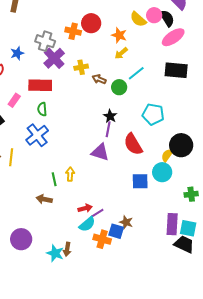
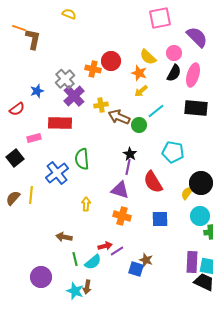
black semicircle: (167, 18) -> (174, 73), moved, turned 60
yellow semicircle: (138, 19) -> (148, 57), moved
pink ellipse: (173, 37) -> (193, 75), turned -40
gray cross: (45, 41) -> (65, 79), turned 30
brown arrow: (99, 79) -> (119, 117), size x1.5
pink rectangle: (14, 100) -> (34, 138), turned 40
green semicircle: (42, 109) -> (82, 159), moved, size x1.5
cyan circle: (162, 172) -> (200, 216), moved
yellow arrow: (70, 174) -> (86, 204), moved
green line: (54, 179) -> (75, 259), moved
cyan semicircle: (87, 224) -> (93, 262), moved
orange cross: (102, 239) -> (122, 216), moved

